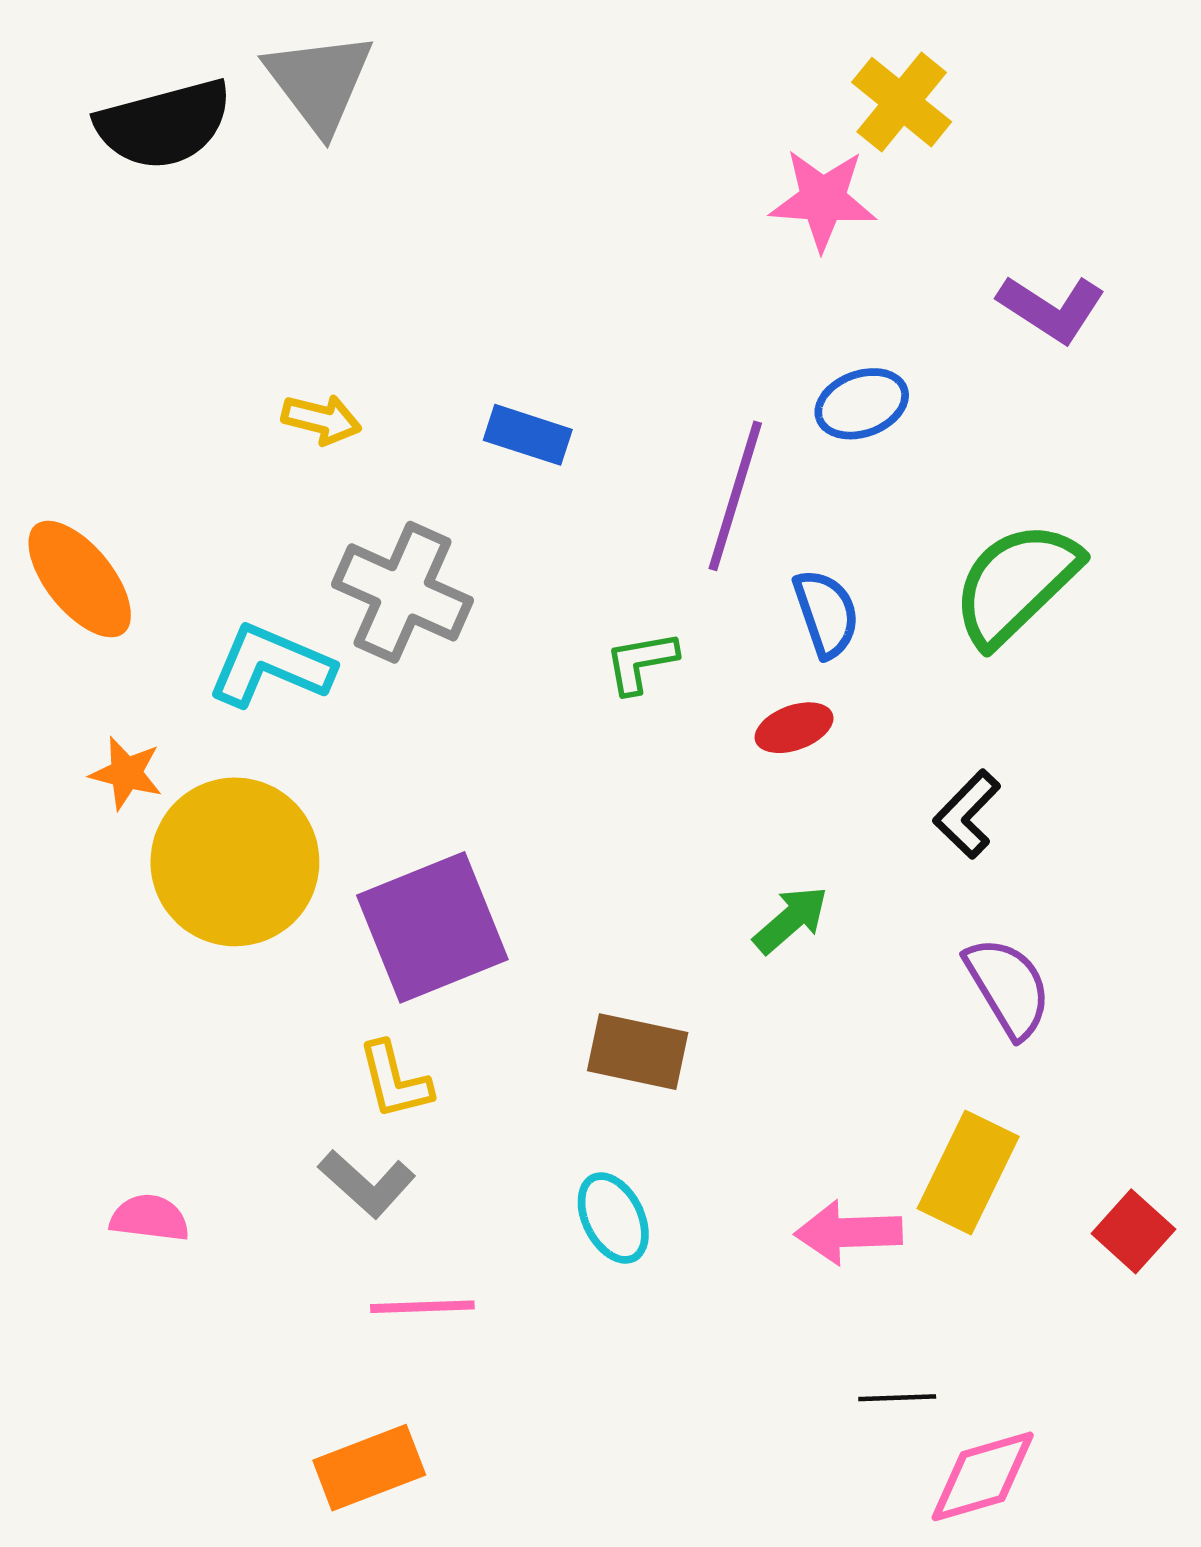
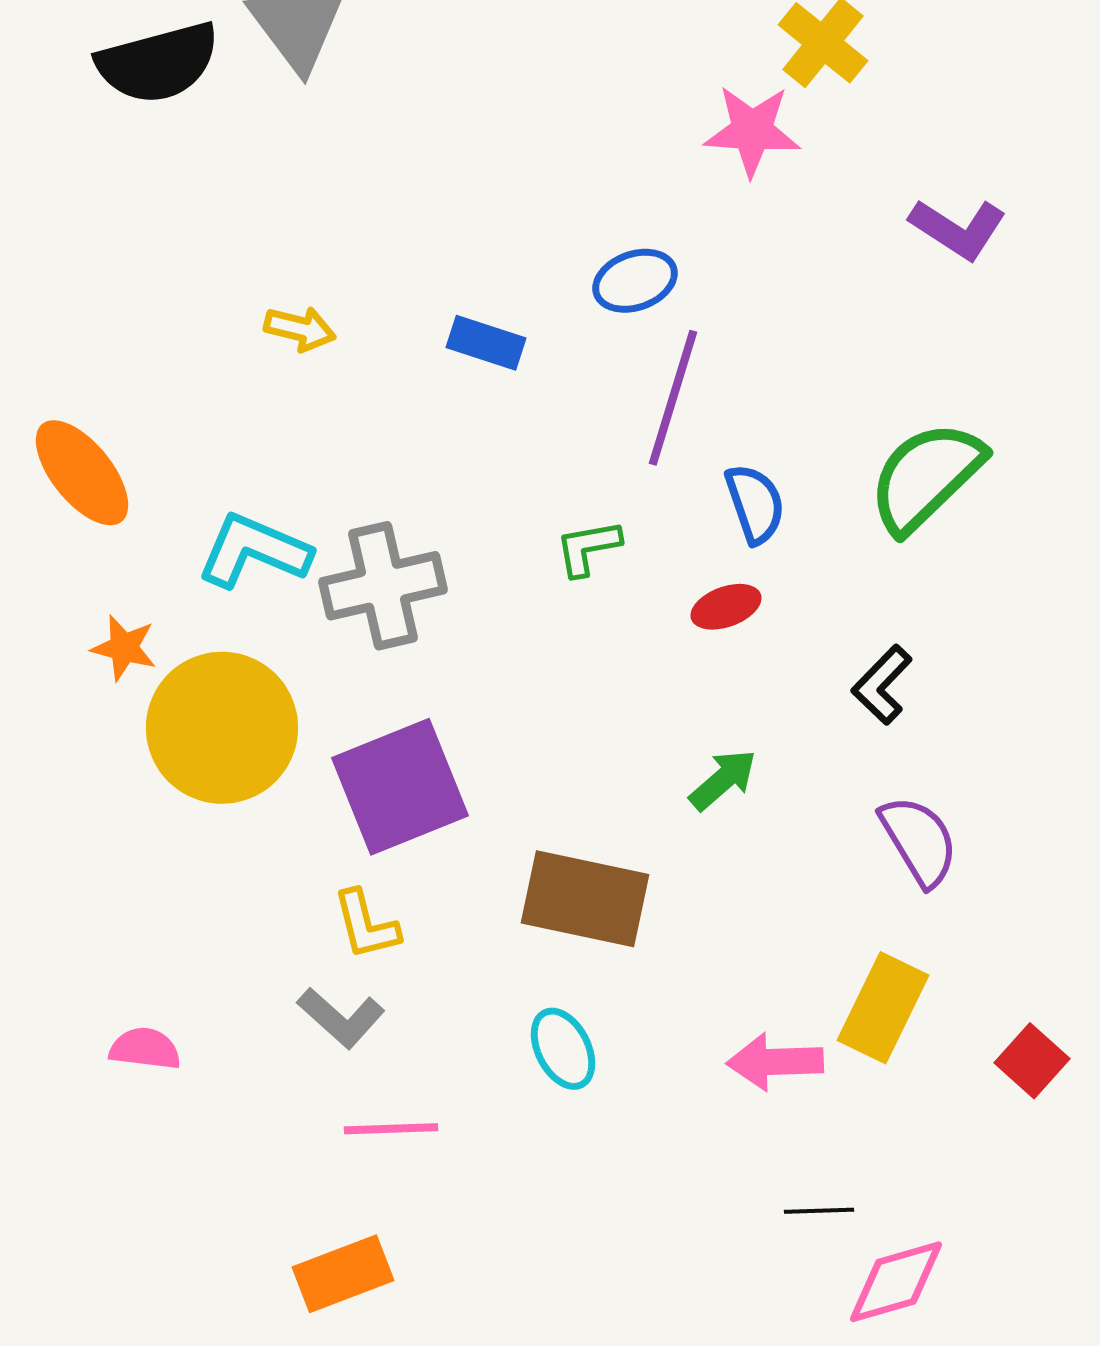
blue ellipse: (862, 404) -> (635, 281), moved
gray cross: (402, 592) -> (383, 586), moved, turned -37
brown rectangle: (638, 1052) -> (585, 899), size x1.4

